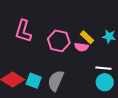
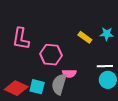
pink hexagon: (59, 41) -> (51, 55), moved
pink semicircle: (81, 47) -> (69, 73), moved

